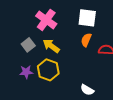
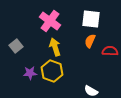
gray square: (28, 45) -> (16, 46), moved
yellow arrow: (51, 46) -> (55, 47), turned 36

